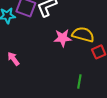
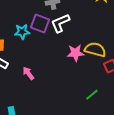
green line: (79, 81) -> (92, 95), turned 40

